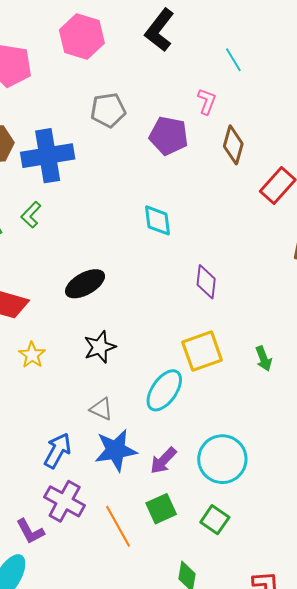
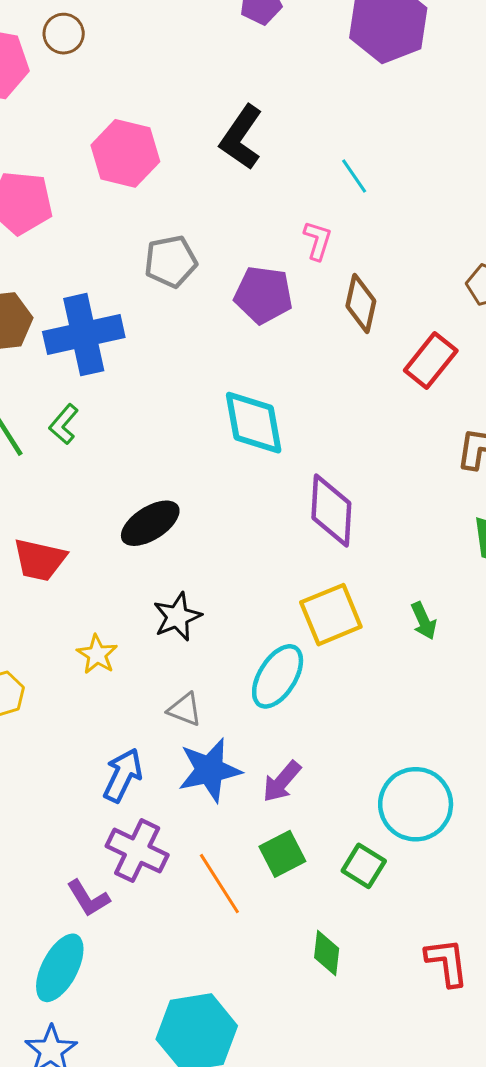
cyan diamond: (158, 220) -> (254, 423), size x1.4
purple diamond: (206, 282) -> (331, 510), size x1.4
yellow star: (32, 355) -> (97, 654), moved
cyan circle: (222, 459) -> (416, 804), moved

